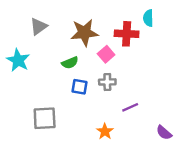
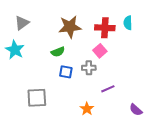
cyan semicircle: (148, 18) -> (128, 23), moved
gray triangle: (39, 27) -> (22, 23), moved
pink square: (106, 54) -> (100, 51), moved

